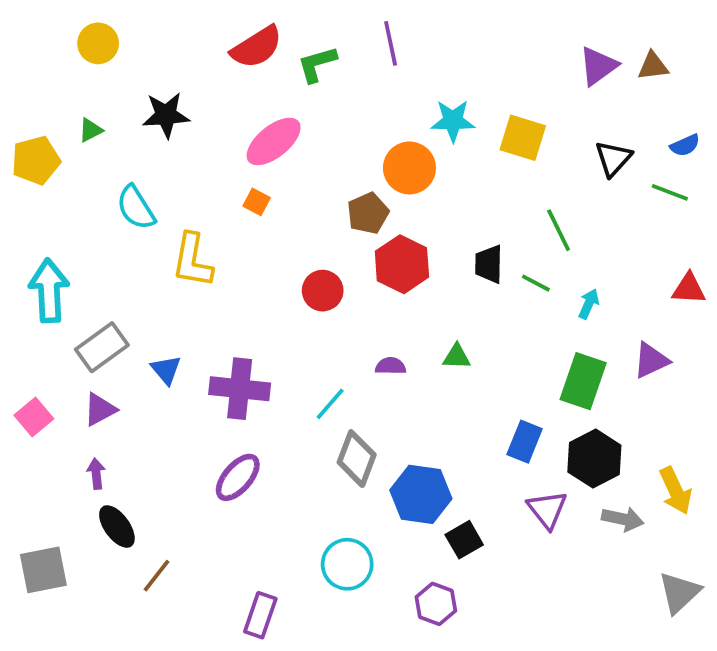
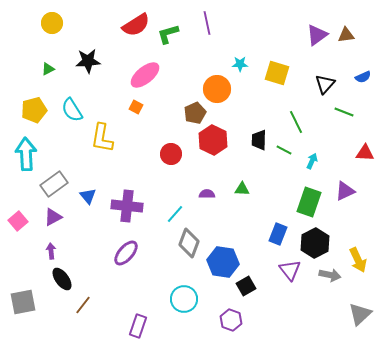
cyan star: (453, 121) -> (240, 64), size x0.7
yellow pentagon: (36, 160) -> (34, 110), moved
green line: (670, 192) -> (344, 112), moved

